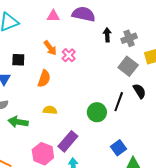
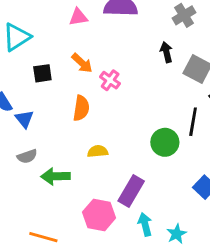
black arrow: (107, 35) -> (166, 52), moved
gray cross: (129, 38) -> (184, 15), moved
pink cross: (69, 55) -> (110, 80), moved
black square: (18, 60) -> (42, 73), moved

